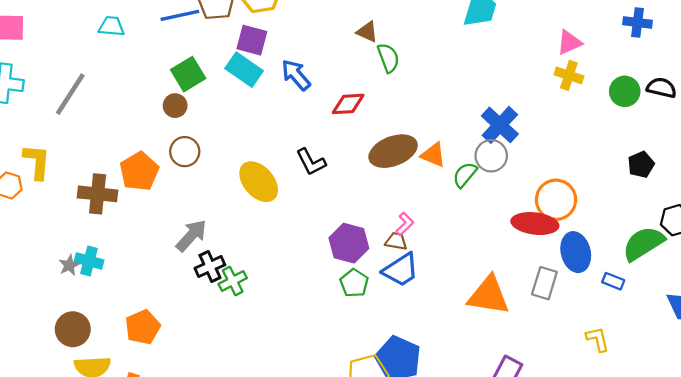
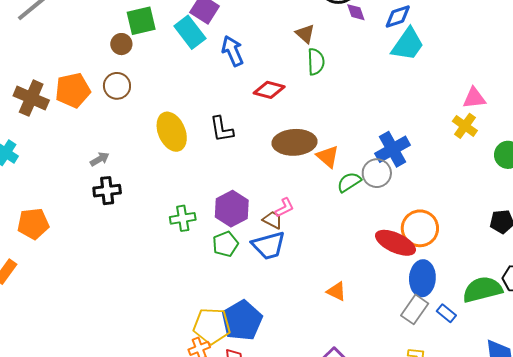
gray arrow: (191, 235) -> (100, 159), size x0.6
green cross: (233, 281) -> (183, 218), moved
gray rectangle: (544, 283) -> (415, 309), moved
orange triangle: (489, 295) -> (336, 291), size x0.5

